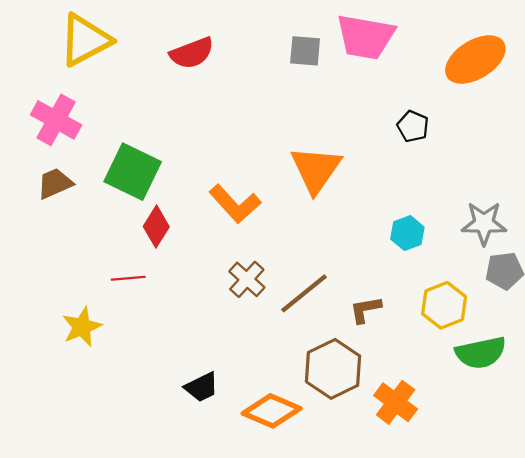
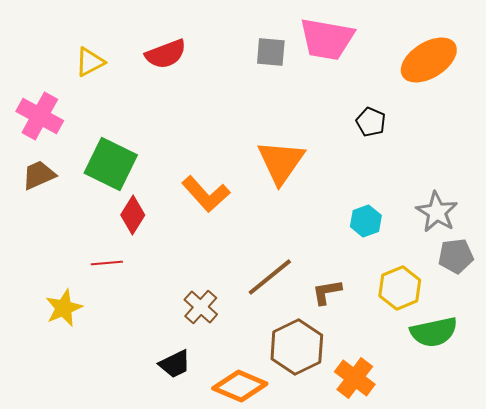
yellow triangle: (85, 40) -> (90, 62), moved, size x0.6
gray star: (484, 223) -> (437, 212), turned 30
brown cross: (247, 279) -> (201, 307), moved

